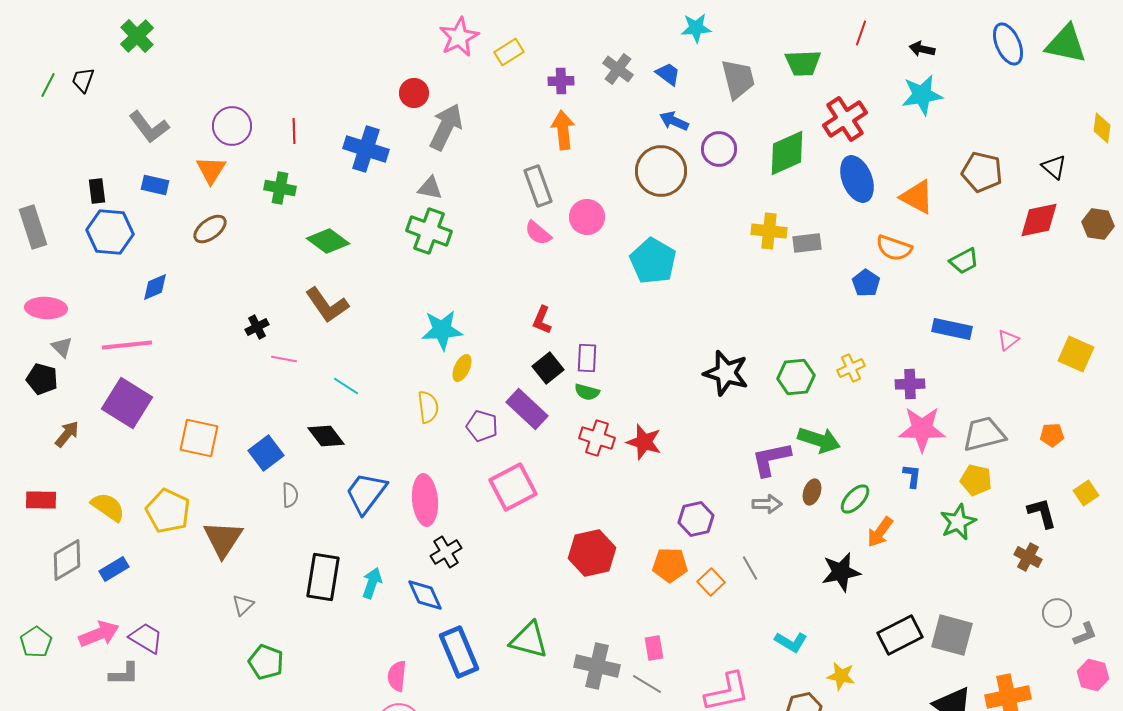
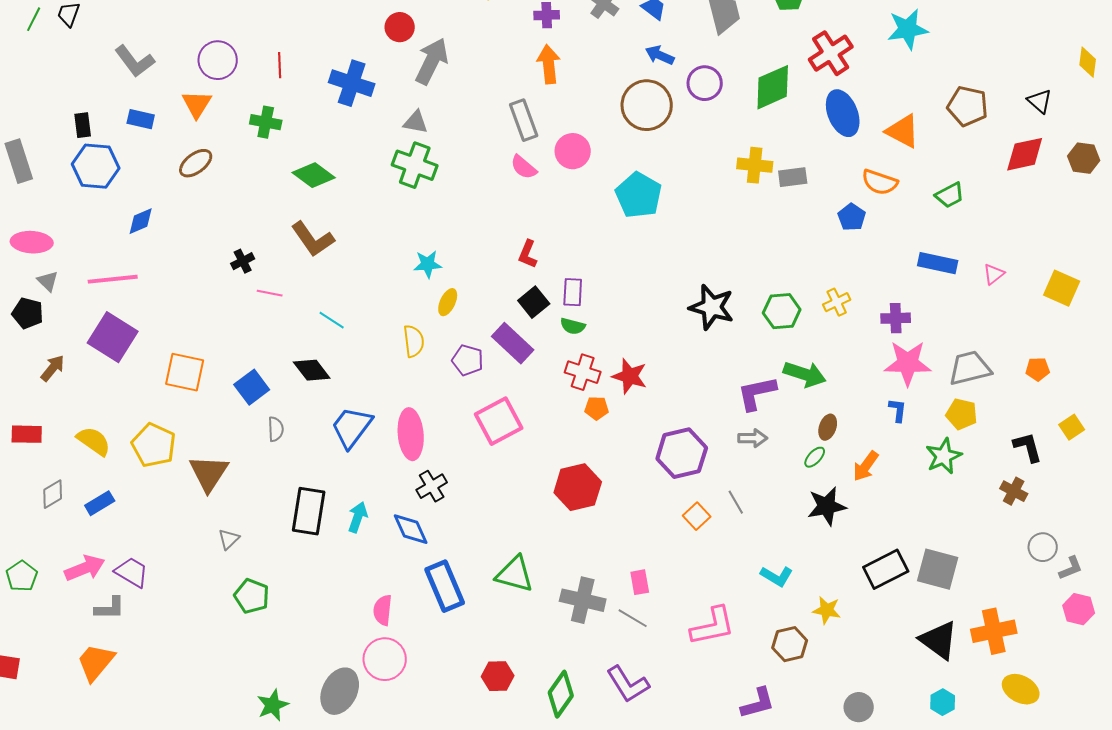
cyan star: (442, 330) -> (428, 264), size x0.7
brown ellipse: (812, 492) -> (828, 427), moved
green ellipse: (855, 499) -> (815, 457), moved, size x0.7
purple hexagon: (696, 519) -> (682, 453), size x1.4
gray diamond: (67, 560) -> (53, 494), size x0.7
orange pentagon: (670, 565) -> (597, 408), moved, size x0.7

